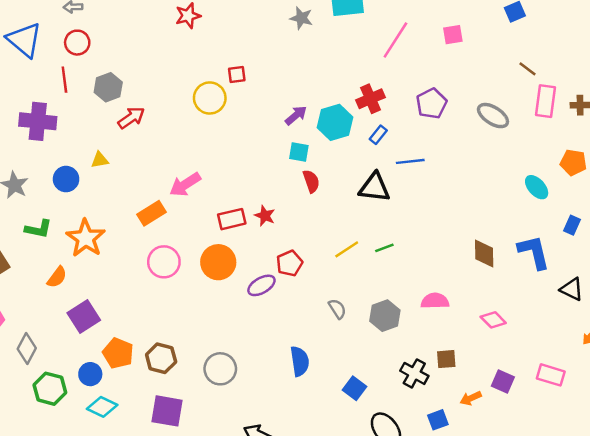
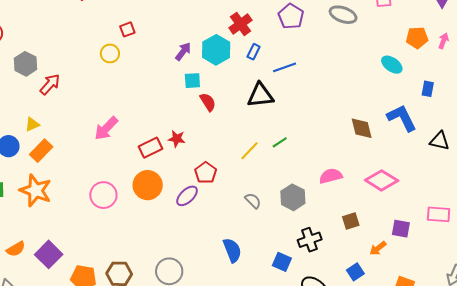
yellow circle: (210, 98) -> (110, 53), size x0.7
orange rectangle: (151, 213) -> (41, 151), moved
orange semicircle: (57, 277) -> (16, 249), moved, turned 36
pink diamond: (493, 320) -> (382, 180), size x1.5
black cross: (414, 373) -> (310, 240), moved, turned -35

